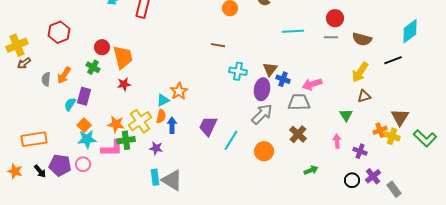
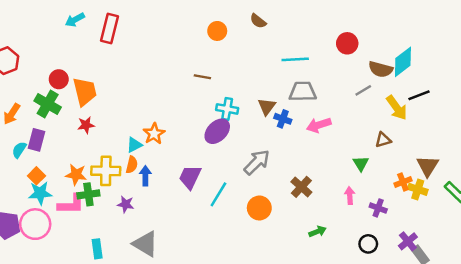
cyan diamond: (410, 31) -> (403, 62), moved
gray line: (331, 37) -> (363, 90), moved, turned -32
green cross: (93, 67) -> (48, 104), size x1.5
yellow arrow: (360, 72) -> (397, 108), moved, turned -70
purple ellipse: (262, 89) -> (217, 131), moved, turned 35
gray trapezoid: (299, 102) -> (303, 92), moved
yellow cross: (140, 121) -> (106, 171), turned 35
pink circle: (83, 164) -> (35, 224), size x1.6
purple cross: (373, 176) -> (408, 241), moved
cyan rectangle: (155, 177) -> (97, 249), moved

